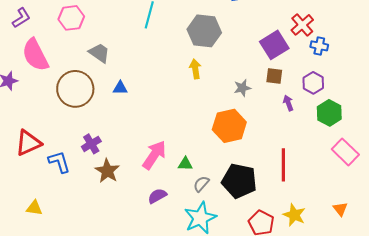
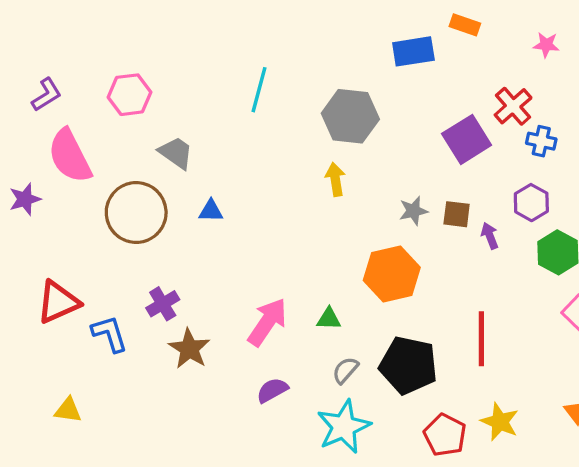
brown square: (274, 76) -> (457, 214), moved
green triangle: (185, 164) -> (329, 319), moved

